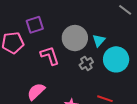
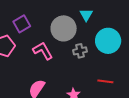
cyan triangle: (99, 40) -> (86, 15), moved
gray cross: (86, 63) -> (80, 51), turned 32

